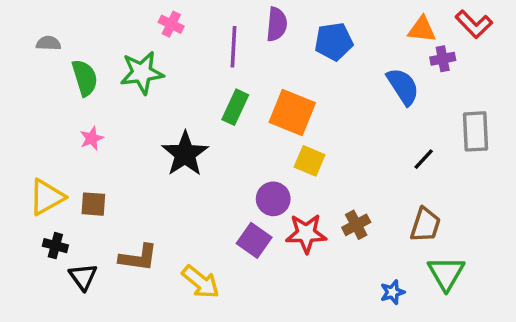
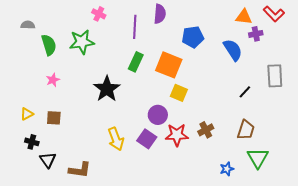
blue pentagon: (334, 41) -> (193, 37), moved
yellow triangle: (47, 197) -> (27, 114), size x0.6
brown L-shape: (138, 258) -> (80, 170), moved
yellow arrow: (201, 282) -> (116, 139), moved, turned 30

